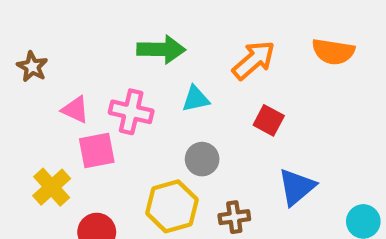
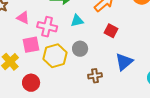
pink triangle: (75, 110) -> (23, 18), moved
yellow hexagon: (172, 206) -> (55, 56), moved

